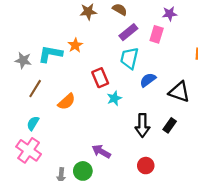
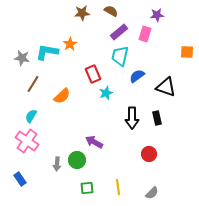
black rectangle: (170, 125) -> (157, 118), turned -48
red circle: (146, 166) -> (149, 154), moved

